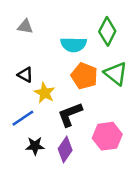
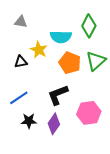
green triangle: (116, 74) -> (96, 61), turned 40
black triangle: (25, 75) -> (21, 62), turned -40
yellow star: (45, 93) -> (39, 50), moved

